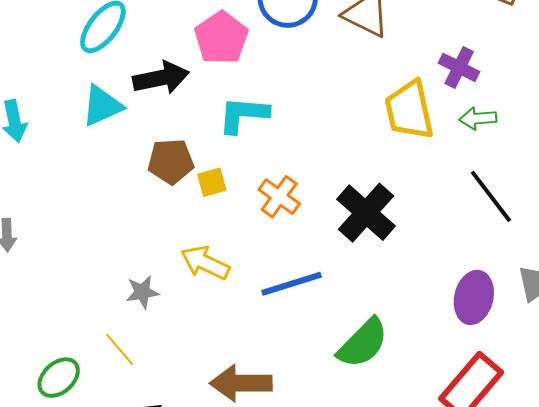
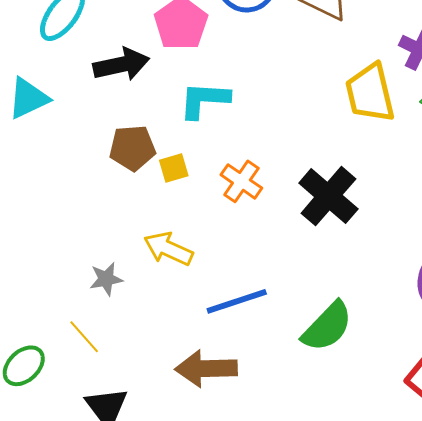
cyan triangle: (102, 106) -> (28, 98), moved
blue line: (292, 284) -> (237, 301), moved

